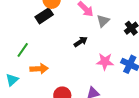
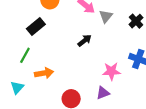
black rectangle: (44, 16) -> (36, 26), moved
pink star: (105, 62) -> (111, 71), moved

